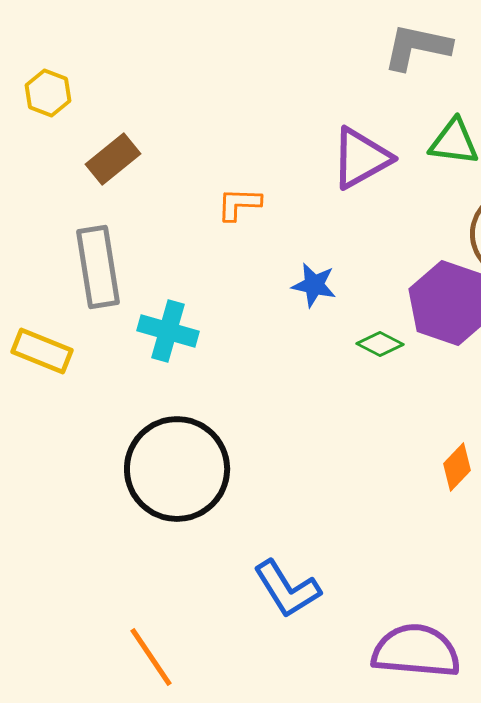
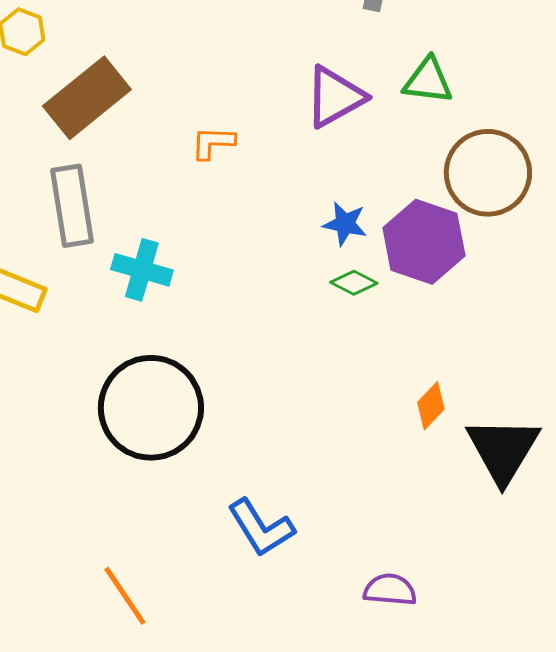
brown rectangle: (113, 159) -> (87, 98), size x1.6
blue star: (314, 285) -> (345, 224), moved
purple semicircle: (416, 651) -> (390, 590), size x0.6

